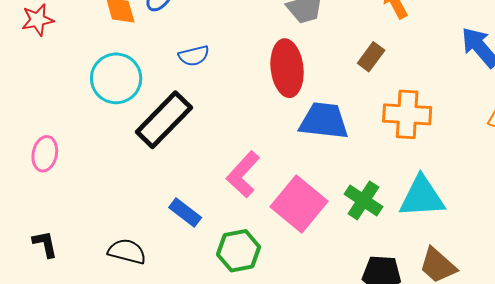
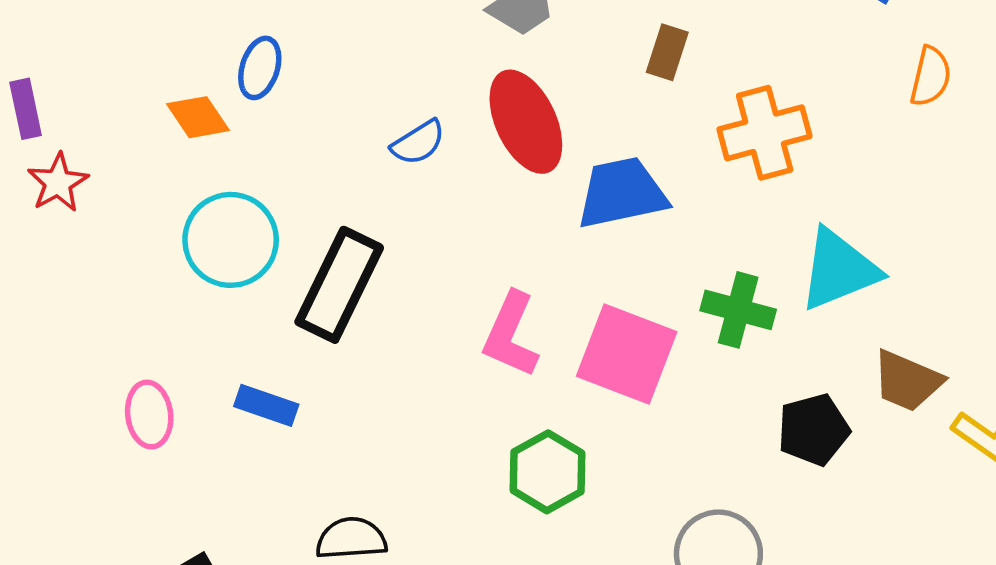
blue semicircle: (194, 56) -> (418, 142), moved
blue rectangle: (185, 212) -> (266, 405), moved

